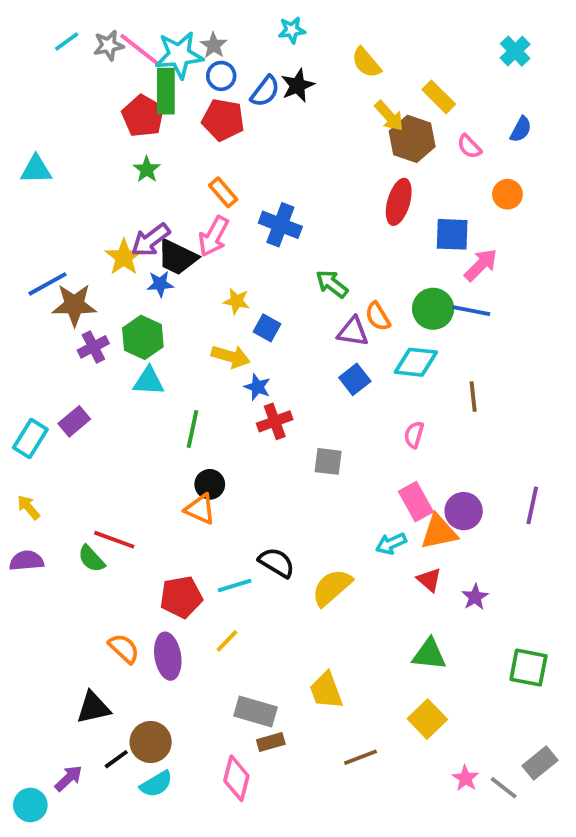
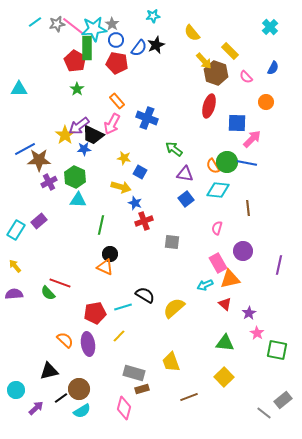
orange semicircle: (378, 316) -> (213, 166), moved
purple circle: (464, 511) -> (243, 251), moved
pink star: (465, 778) -> (257, 333), moved
cyan circle: (30, 805) -> (16, 390), moved

